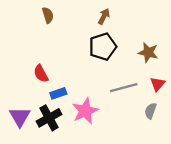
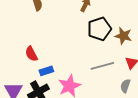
black pentagon: (103, 47) -> (99, 29), moved

